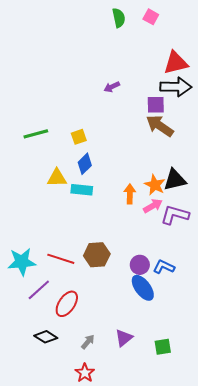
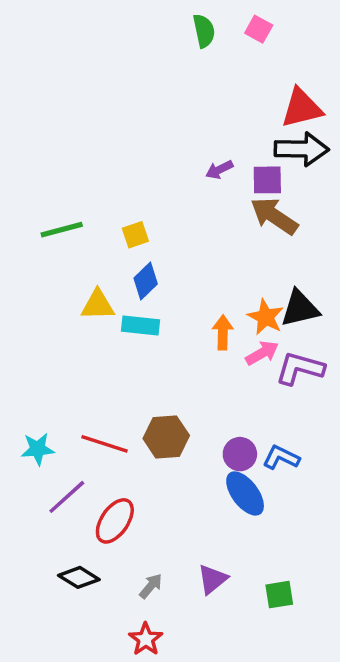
purple arrow: (112, 87) -> (219, 170), moved
cyan star: (22, 262) -> (38, 449), size x0.7

